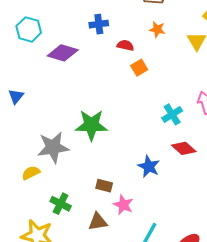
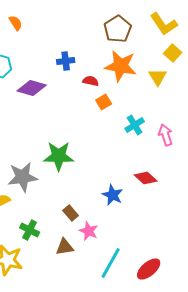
orange star: (157, 29) -> (121, 66), size x2.0
cyan cross: (172, 114) -> (135, 125), moved
brown rectangle: (104, 186) -> (71, 213), turned 35

